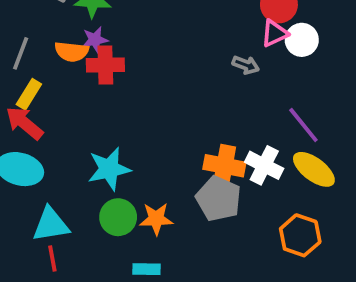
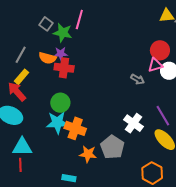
white cross: (264, 165) -> (133, 123), moved
orange cross: (224, 166) -> (75, 128), moved
green circle: (118, 217) -> (60, 103), moved
orange star: (156, 219) -> (88, 154), moved

